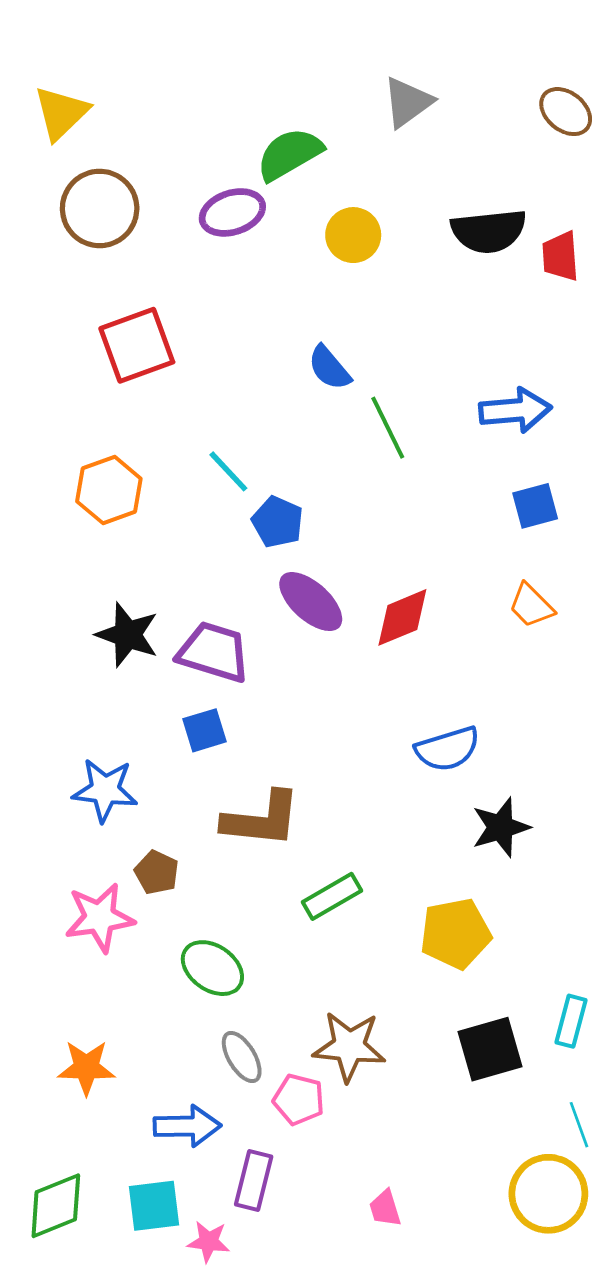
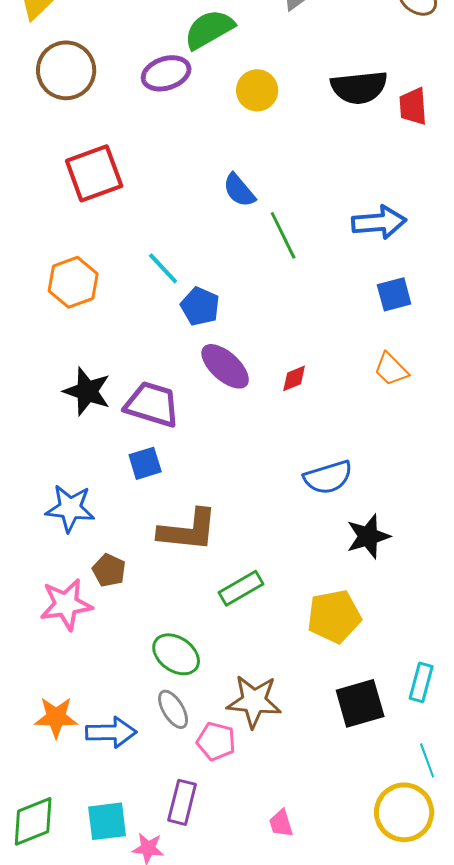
red diamond: (402, 617) -> (294, 378), size x0.6
green ellipse: (212, 968) -> (176, 654), moved
blue arrow: (187, 1126) -> (111, 732), moved

